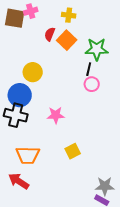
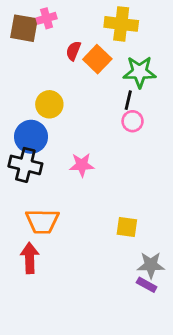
yellow cross: (69, 15) -> (121, 24), moved, size x1.6
yellow square: (73, 151) -> (127, 227), moved, turned 35
red arrow: (19, 181) -> (30, 258), turned 55

